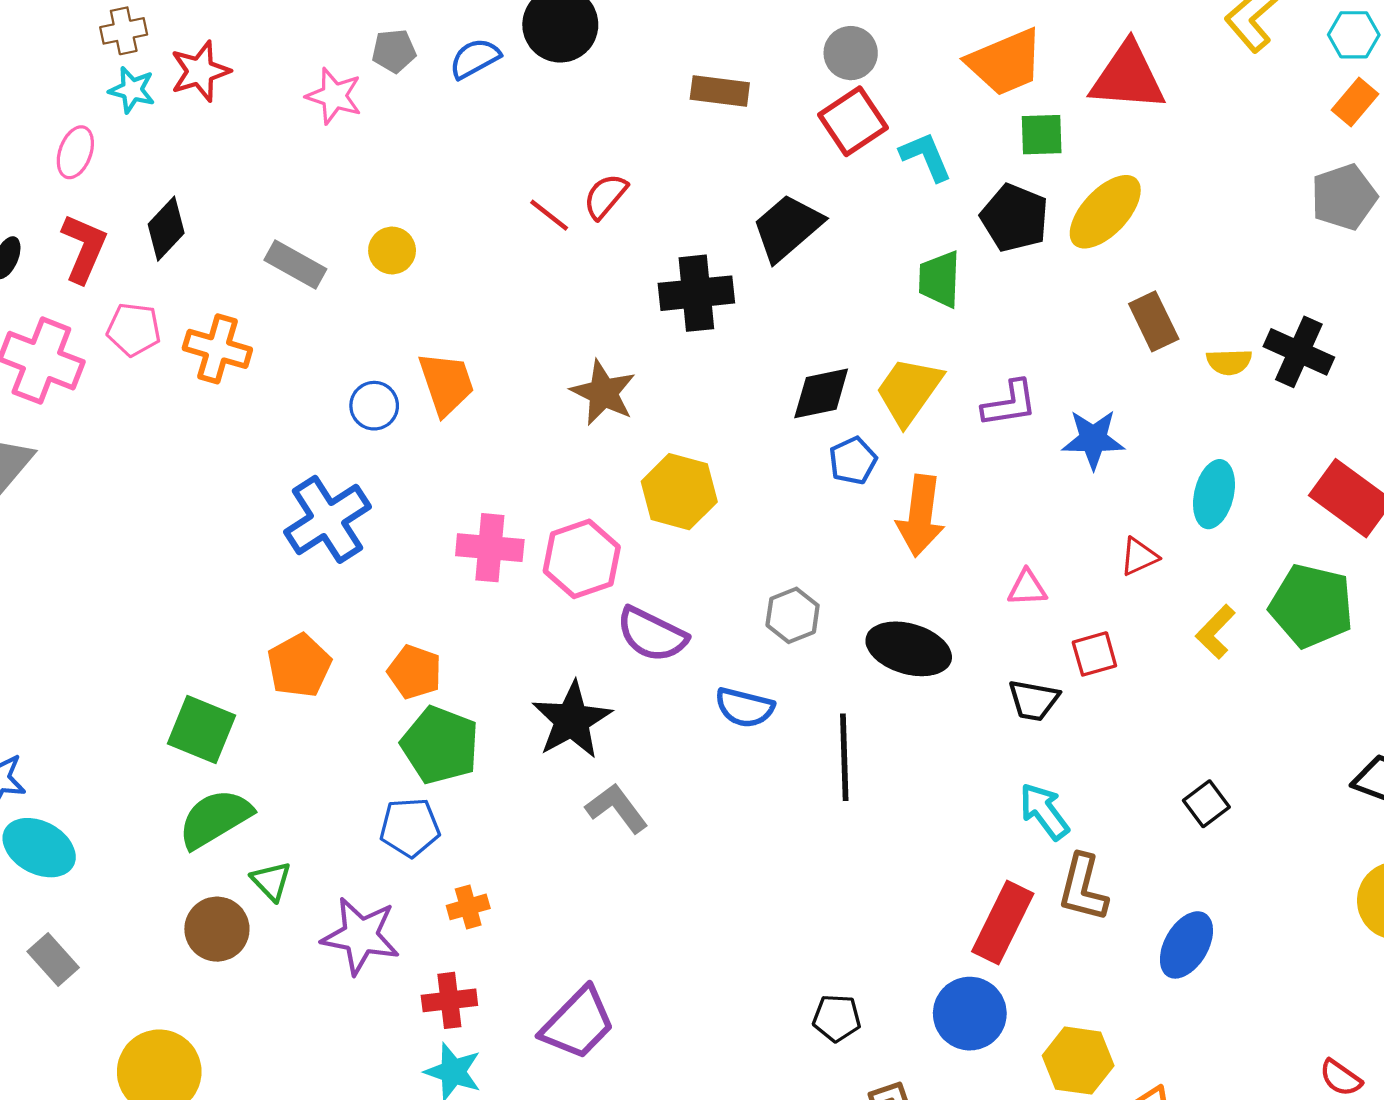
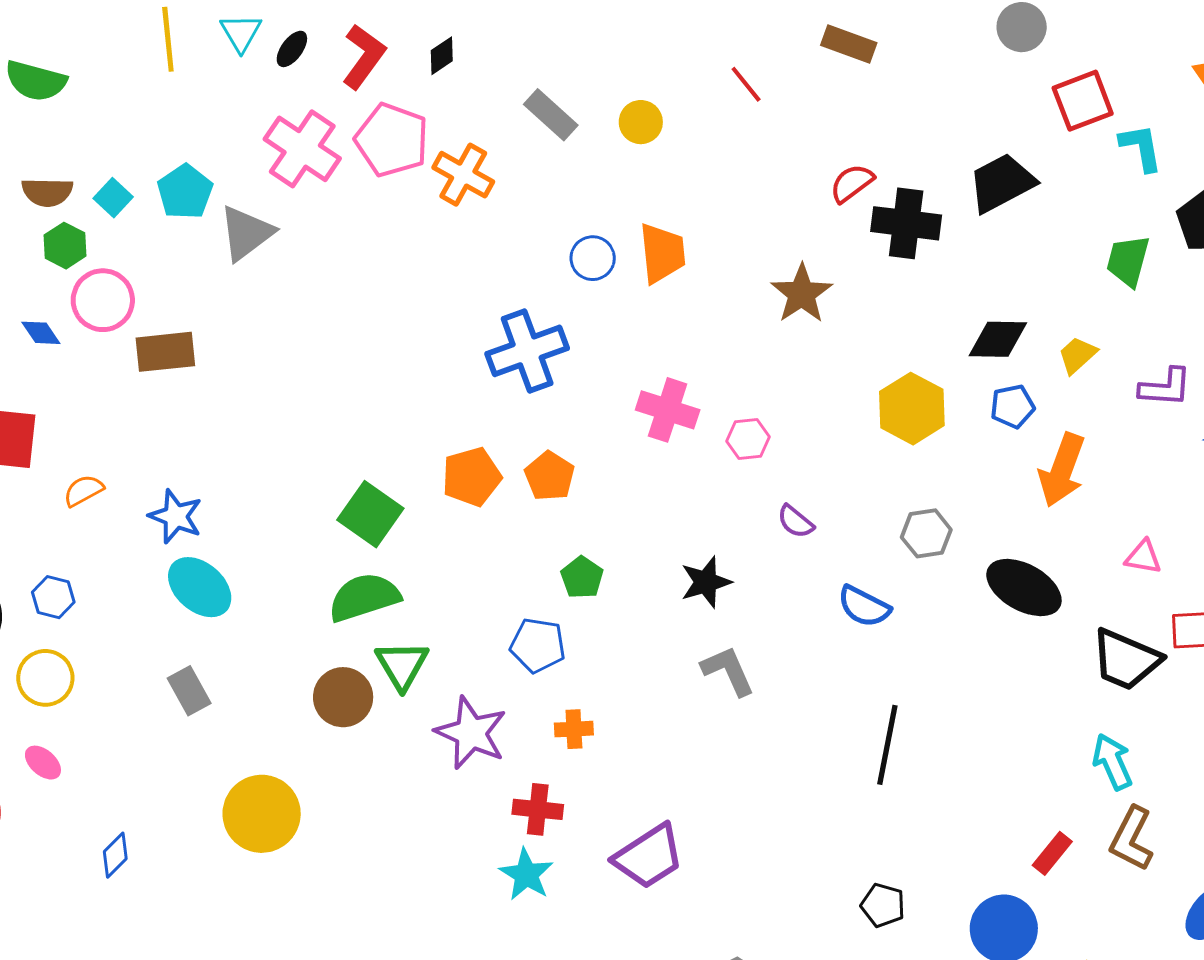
gray circle: (851, 53) -> (1022, 27), moved
brown rectangle: (720, 91) -> (849, 44), moved
red semicircle: (605, 196) -> (852, 183), moved
red line: (549, 215) -> (746, 84), moved
black diamond: (166, 229) -> (442, 56), size x0.7
pink pentagon: (134, 329) -> (392, 140), size x1.5
yellow trapezoid: (909, 391) -> (1077, 355), size x0.6
yellow hexagon: (679, 492) -> (912, 409), moved
pink hexagon: (582, 559) -> (748, 439), size x0.6
purple semicircle: (652, 635) -> (796, 522), size x0.6
orange pentagon: (415, 672) -> (550, 476), moved
black trapezoid: (1034, 700) -> (1126, 660), size x1.5
black star: (572, 720) -> (706, 582), size x0.7
green pentagon: (440, 745) -> (582, 577), size x0.6
black line: (844, 757) -> (887, 745), moved
green triangle: (271, 881) -> (402, 665), size x1.4
red rectangle: (1003, 922) -> (1052, 853), size x0.6

